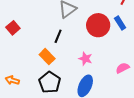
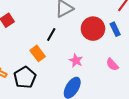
pink semicircle: (123, 68) -> (112, 64), moved, turned -112
black pentagon: (50, 82) -> (25, 77), moved

